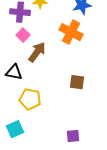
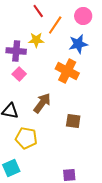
brown arrow: (37, 52) -> (42, 103), moved

